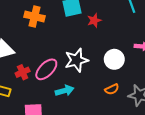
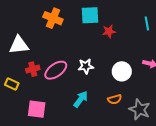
white star: (76, 60) -> (86, 66), size x0.7
cyan arrow: (65, 91) -> (81, 99), moved, turned -48

